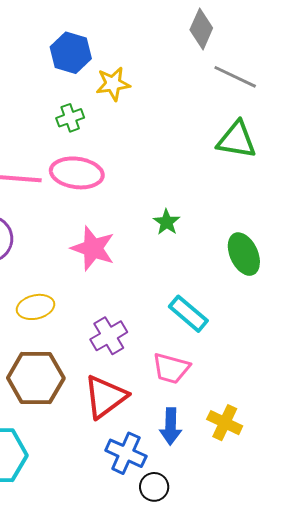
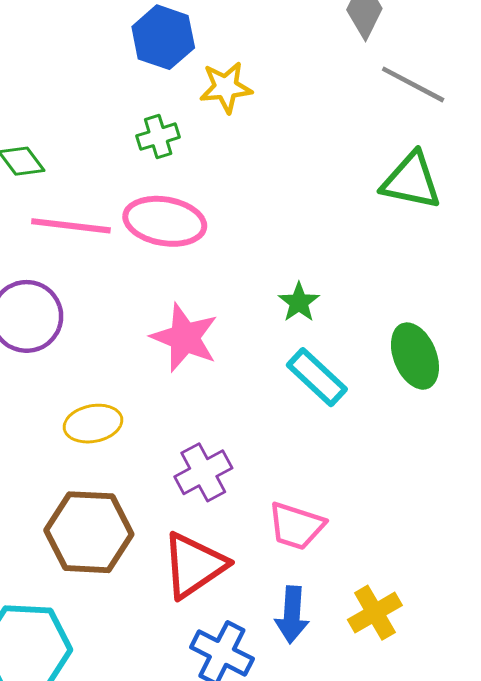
cyan rectangle: (188, 314) -> (317, 377), moved
yellow cross: (225, 423) -> (375, 613), turned 32

